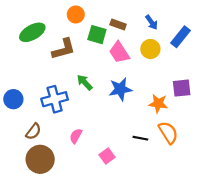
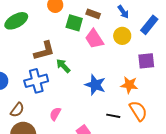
brown L-shape: (64, 49) -> (44, 51), moved
purple square: (182, 88) -> (146, 61), moved
blue star: (120, 89) -> (95, 85), moved, turned 30

